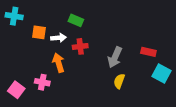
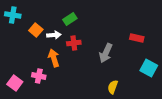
green rectangle: (76, 20) -> (70, 19), turned -56
orange square: (39, 32) -> (36, 30), turned 32
red rectangle: (148, 52) -> (137, 38), moved
yellow semicircle: (119, 81) -> (113, 87), moved

